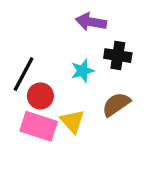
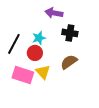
cyan star: (82, 71) -> (39, 38), moved
red circle: (40, 96) -> (35, 53), moved

